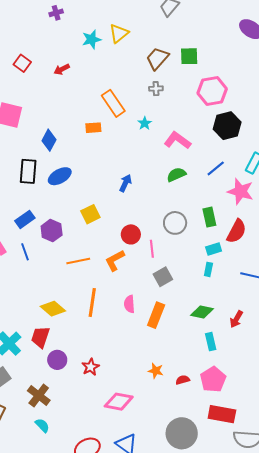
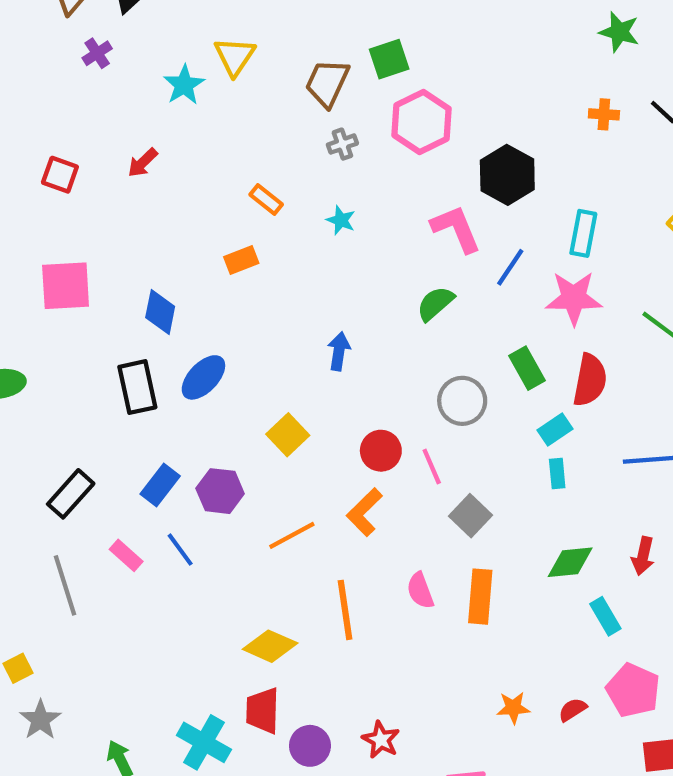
pink hexagon: (212, 91) -> (421, 122), moved
orange rectangle: (113, 103) -> (266, 199), size x0.6
pink L-shape: (177, 140) -> (456, 229), moved, turned 48

